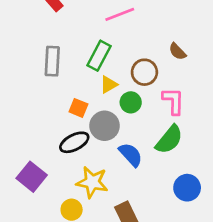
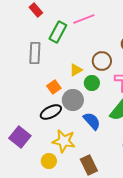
green rectangle: (99, 56) -> (58, 32), moved
orange square: (78, 108) -> (54, 87), turned 32

